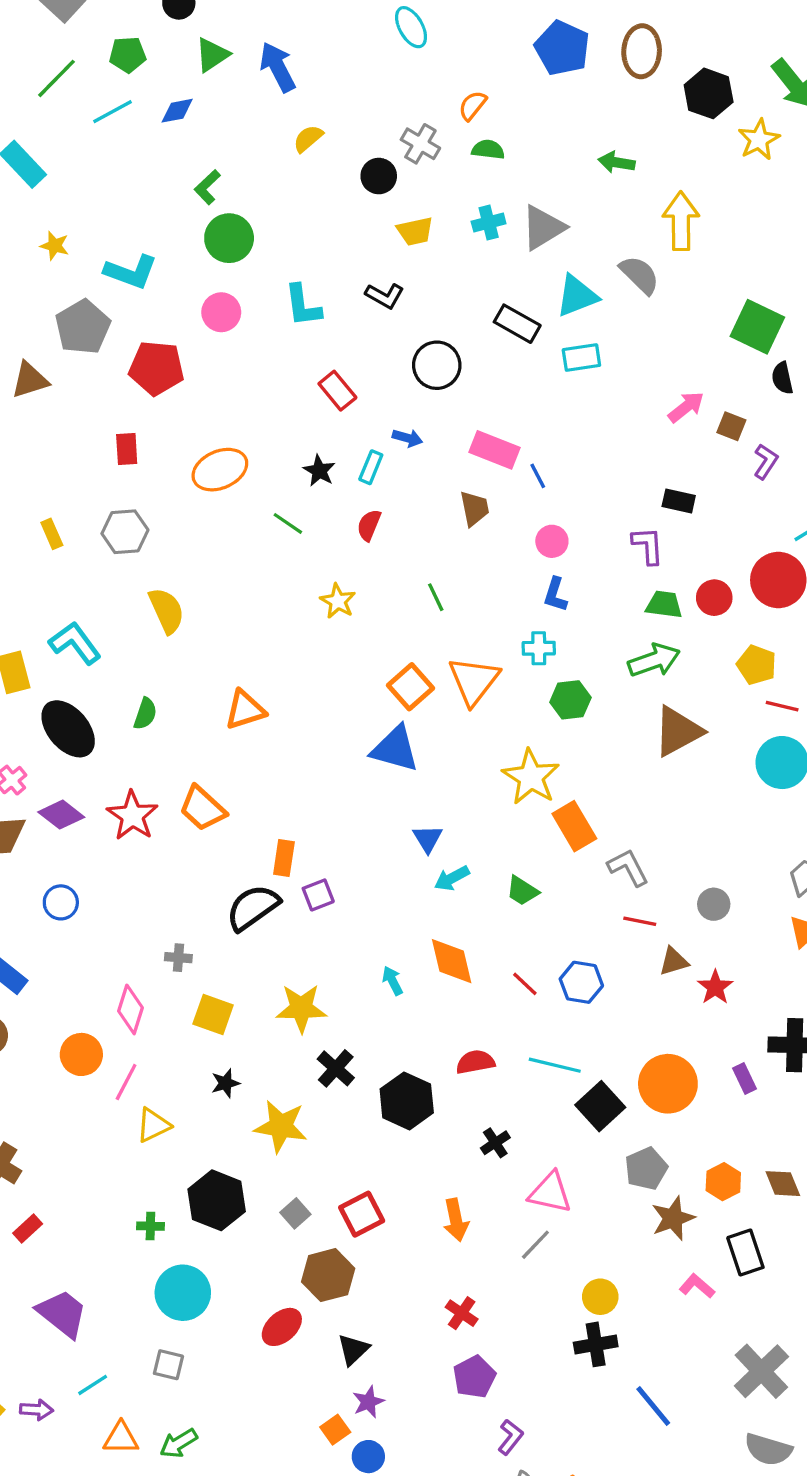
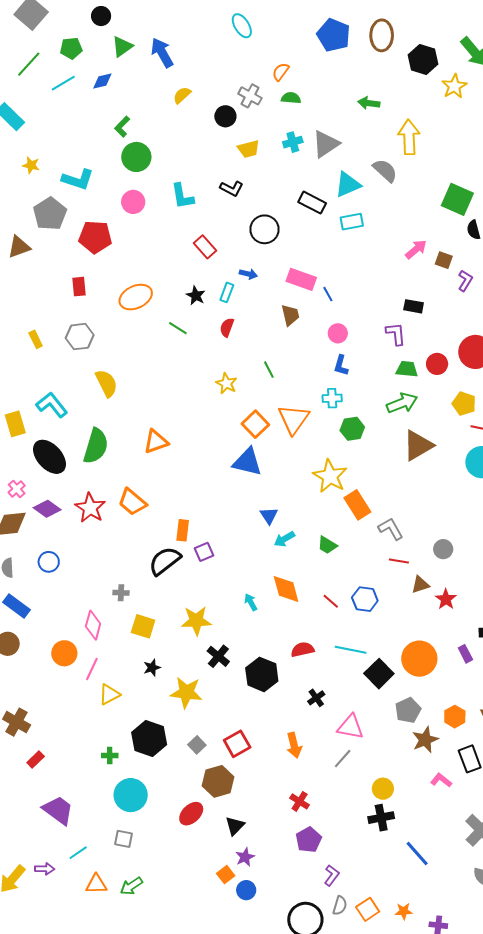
yellow star: (338, 601) -> (226, 383), moved
green semicircle: (145, 714) -> (96, 446), size x1.8

